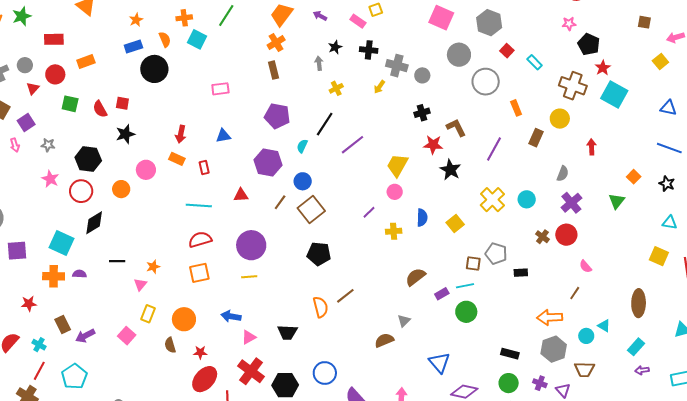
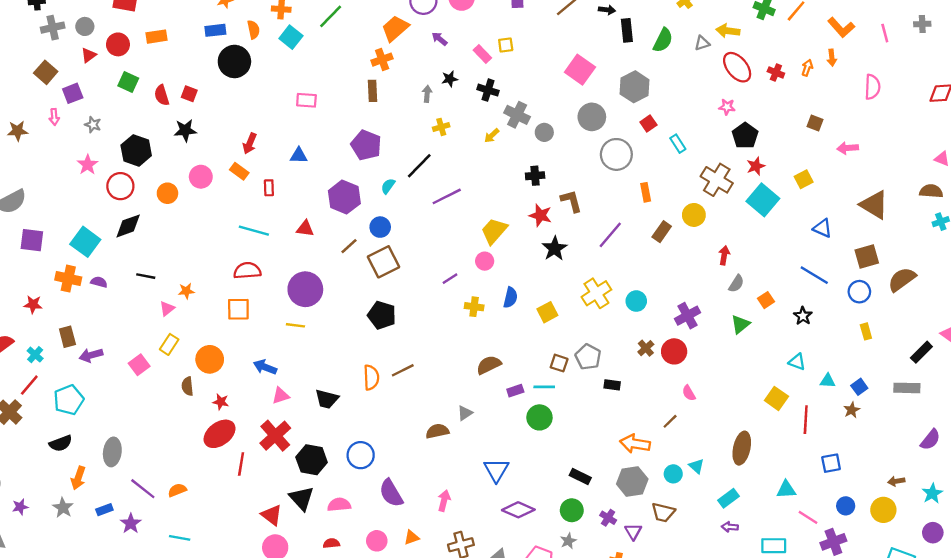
yellow square: (660, 61) -> (804, 179), moved
gray semicircle: (563, 174) -> (736, 284), moved

